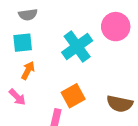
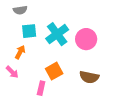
pink circle: (116, 27) -> (86, 39), moved
cyan square: (23, 43) -> (29, 31), moved

